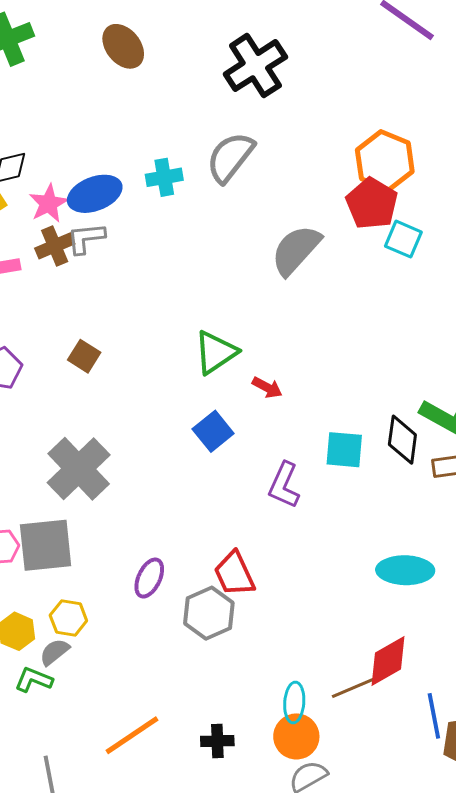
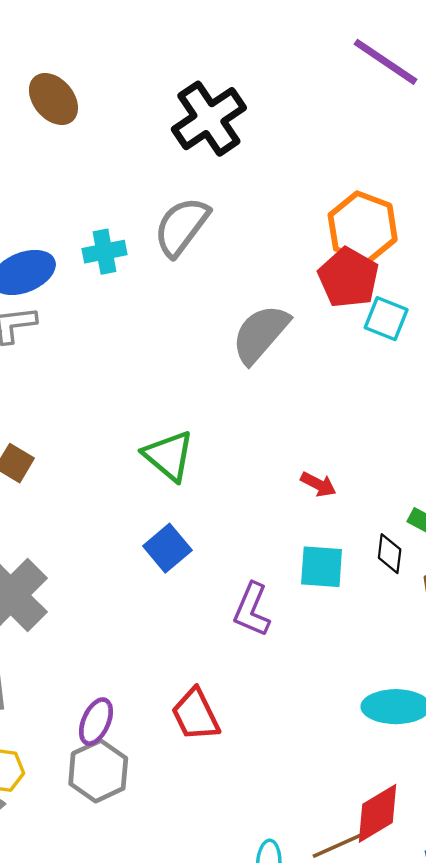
green triangle: (216, 352) -> (169, 456), turned -45
red arrow: (267, 387) -> (318, 484), moved
black diamond: (402, 440) -> (390, 554), size x0.7
gray hexagon: (209, 613) -> (98, 771), moved

